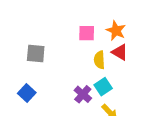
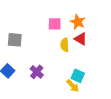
cyan square: (103, 87) -> (78, 76), moved, turned -32
purple cross: (83, 94) -> (37, 72), moved

